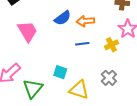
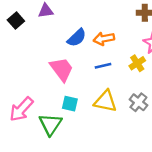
pink trapezoid: (27, 31) -> (62, 69), moved
cyan square: (60, 72) -> (70, 104), moved
yellow triangle: (79, 90) -> (105, 101), moved

